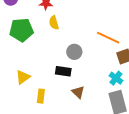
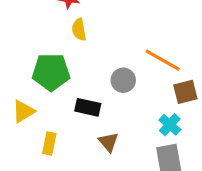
green pentagon: (21, 30) -> (51, 72), moved
gray circle: (74, 52) -> (123, 80), moved

